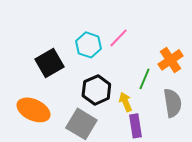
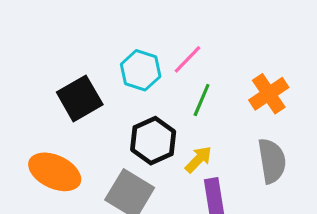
green line: (144, 79) -> (202, 100), moved
yellow arrow: (125, 102) -> (198, 159), turned 66

